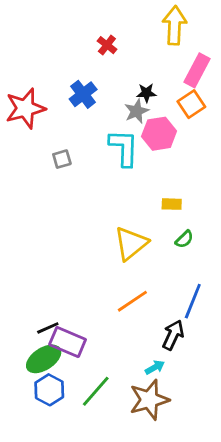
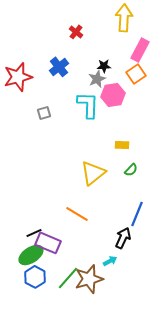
orange line: (132, 301) -> (77, 214), moved, turned 65
brown star: (149, 400) -> (89, 279), moved

